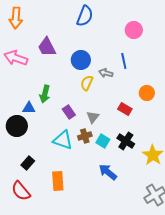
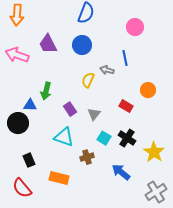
blue circle: (81, 60) -> (82, 45), moved
brown cross: (85, 136) -> (87, 157), moved
black rectangle: (28, 163) -> (29, 160), turned -64
blue arrow: (108, 172) -> (121, 172), moved
orange rectangle: (58, 181) -> (59, 178), turned -72

